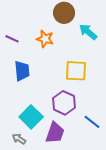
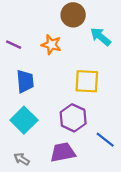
cyan square: (31, 117) -> (24, 120), moved
purple trapezoid: (55, 133) -> (63, 152), turned -120

